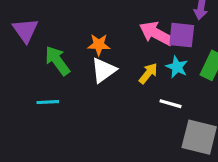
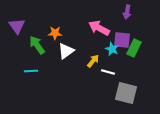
purple square: (182, 35) -> (122, 40), moved
orange star: (99, 45) -> (55, 33), moved
yellow arrow: (148, 73) -> (93, 61), moved

